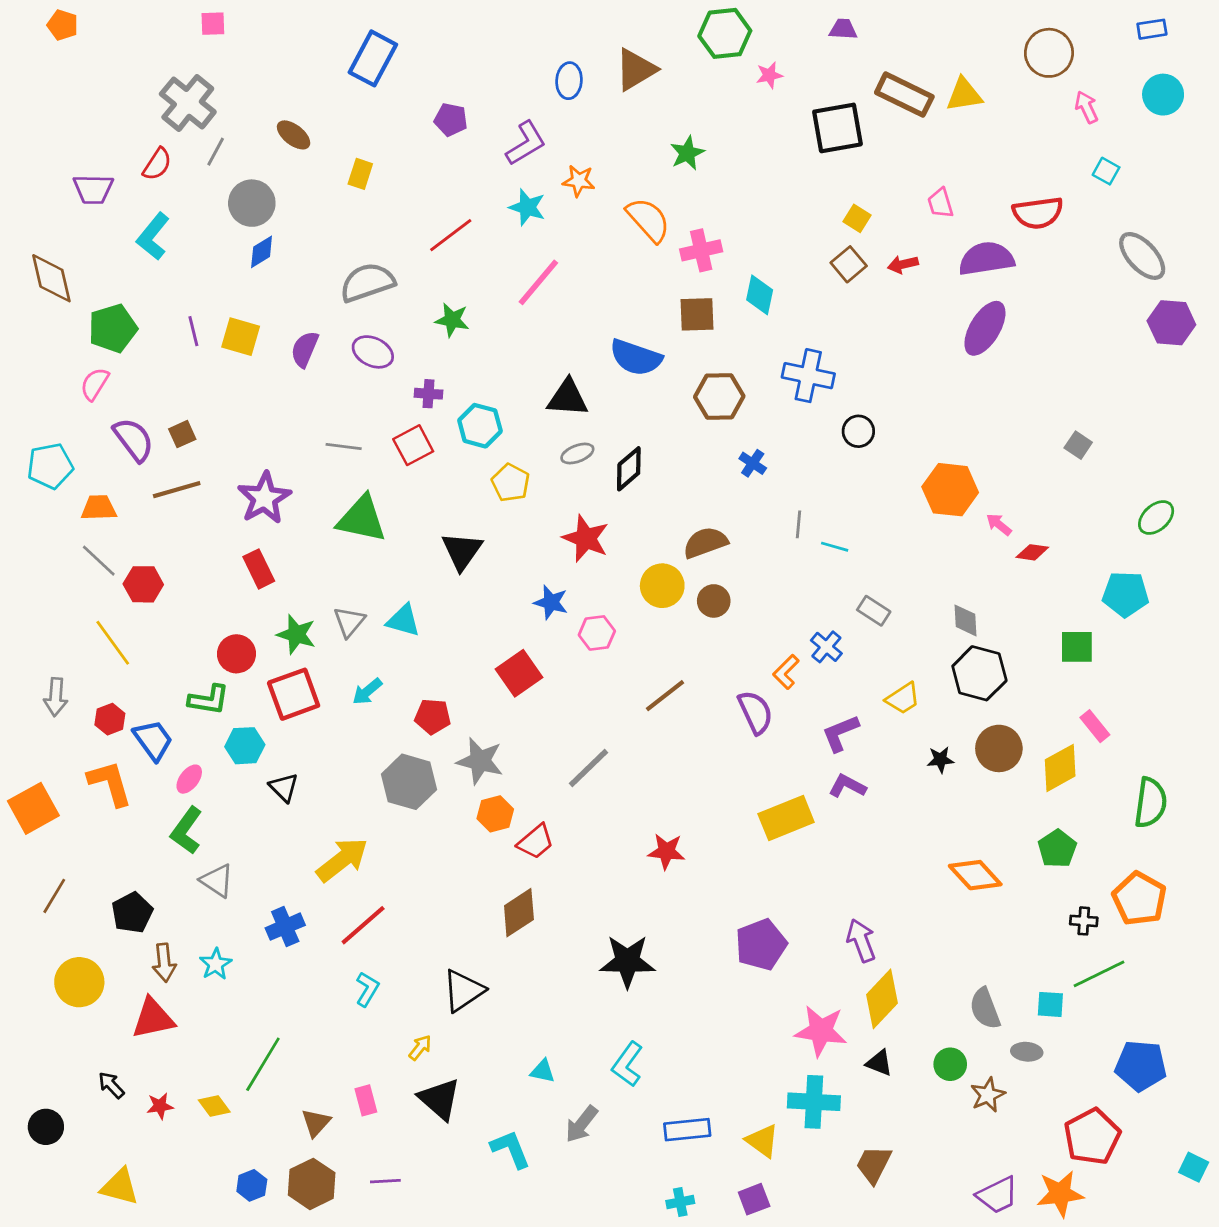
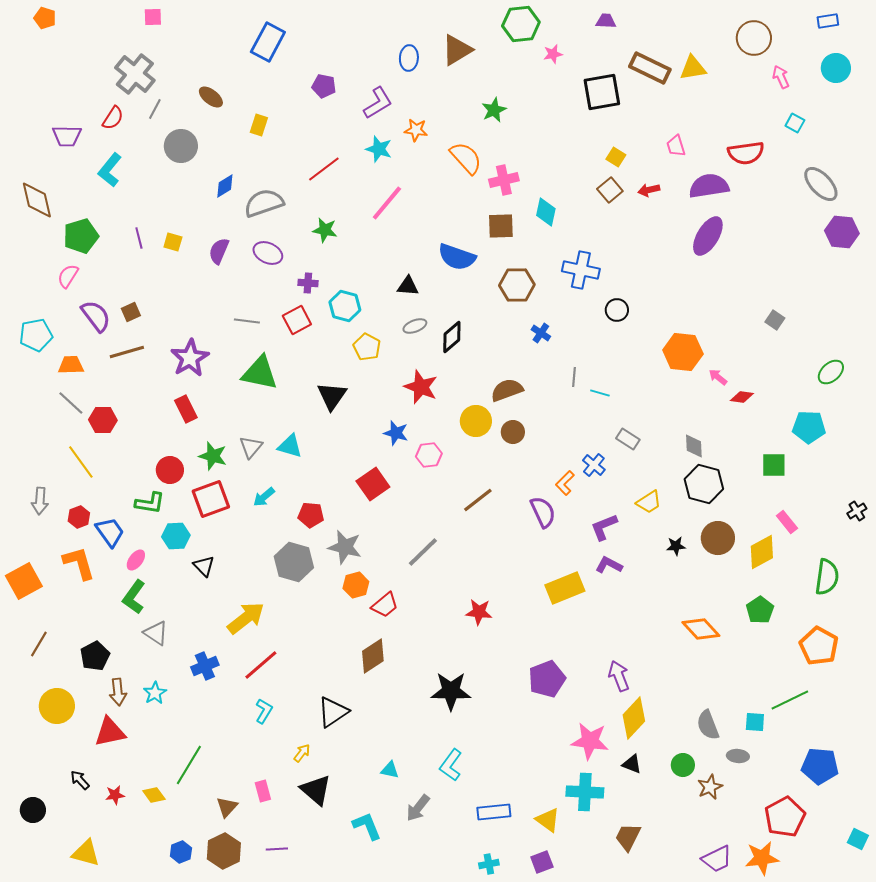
blue diamond: (262, 252) -> (225, 186), moved
yellow square: (241, 337) -> (173, 242), size x0.7
black triangle: (568, 398) -> (408, 286), size x0.7
black cross: (1084, 921) -> (857, 511), moved, turned -36

